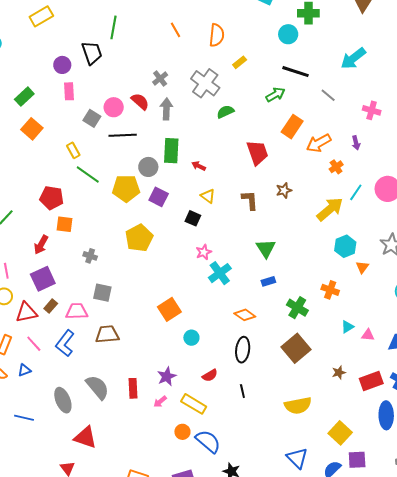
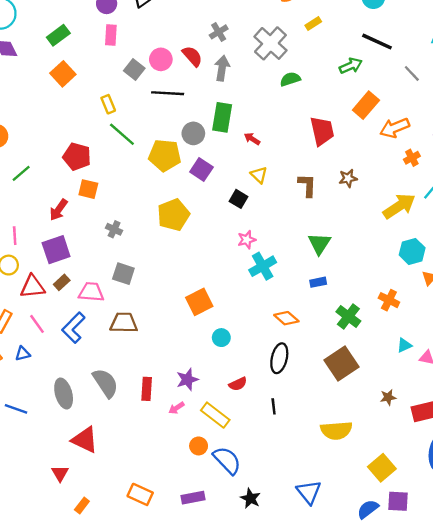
blue triangle: (297, 458) -> (309, 492), moved

